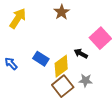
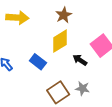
yellow arrow: (18, 18) -> (17, 18), turned 55
yellow diamond: (61, 66) -> (60, 41), moved

